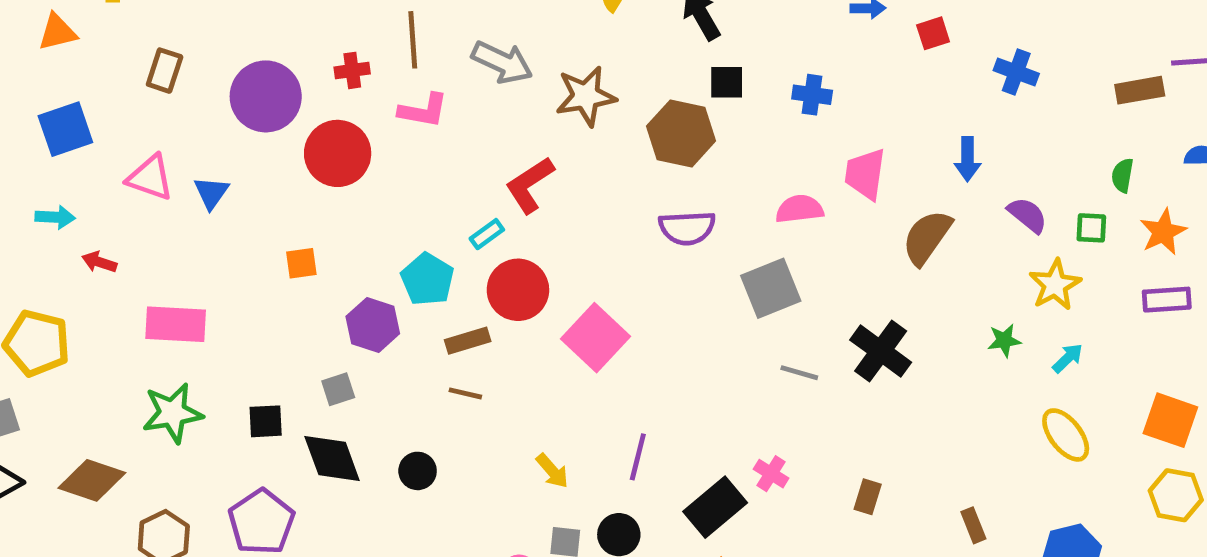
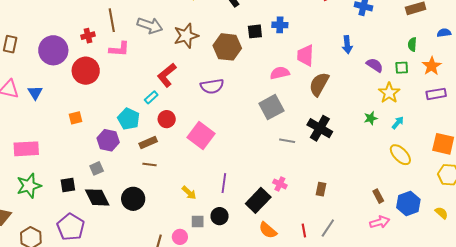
black square: (727, 82) -> (255, 31), moved
purple semicircle: (687, 228) -> (212, 86), moved
brown semicircle: (927, 237) -> (319, 84), moved
red circle: (518, 290) -> (167, 119), size x0.7
black circle: (418, 471) -> (133, 199), size x1.5
brown rectangle: (973, 525) -> (378, 196), moved

